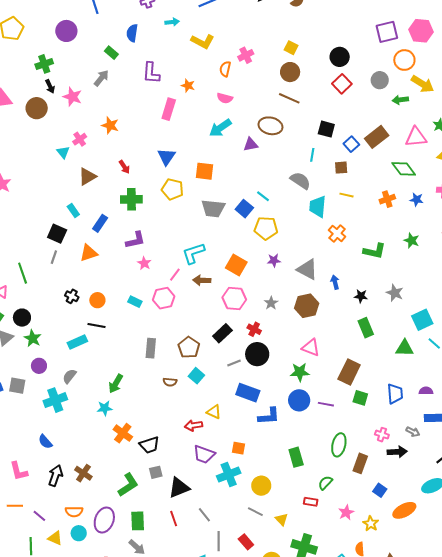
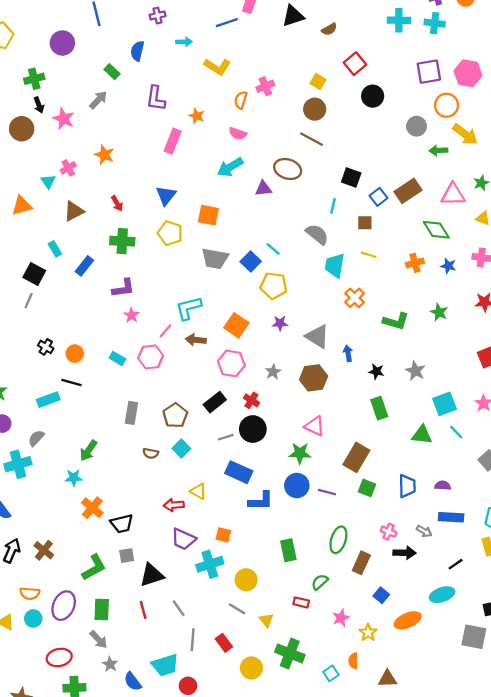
red square: (342, 84) -> (355, 64), moved
orange triangle: (89, 253) -> (22, 206), moved

